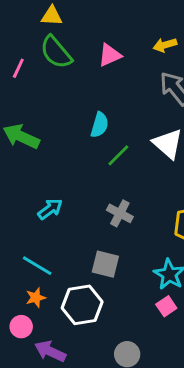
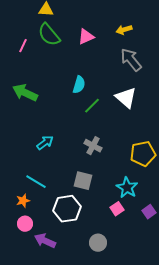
orange star: (36, 298) -> (23, 201), moved
pink square: (166, 306) -> (117, 209), moved

